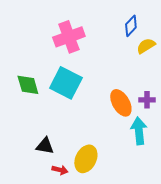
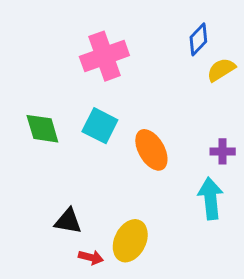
cyan square: (66, 83) -> (100, 126), size x0.7
orange ellipse: (121, 103) -> (151, 150), moved

